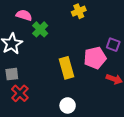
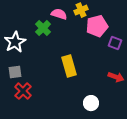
pink semicircle: (24, 15) -> (59, 14), moved
pink pentagon: (95, 58) -> (97, 26), moved
white circle: (68, 105) -> (91, 103), moved

